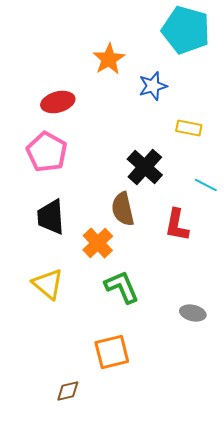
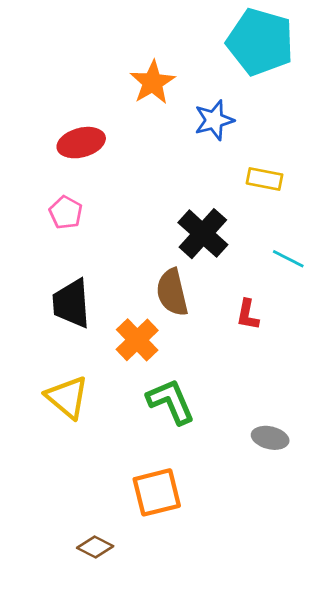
pink pentagon: (47, 152) -> (66, 213), size x0.6
red L-shape: (177, 225) -> (248, 315), size x0.7
brown diamond: (68, 391) -> (95, 547), turned 40

